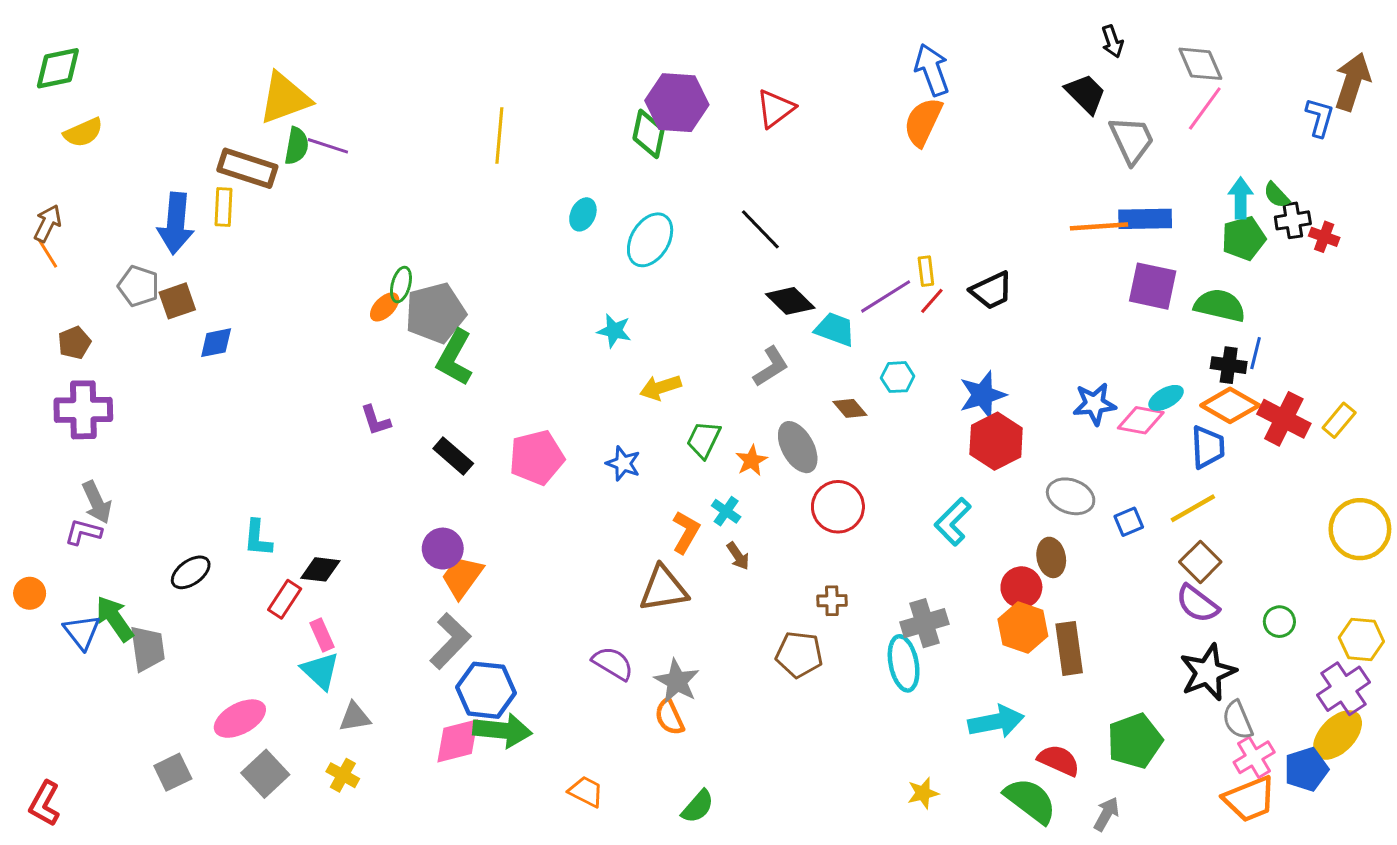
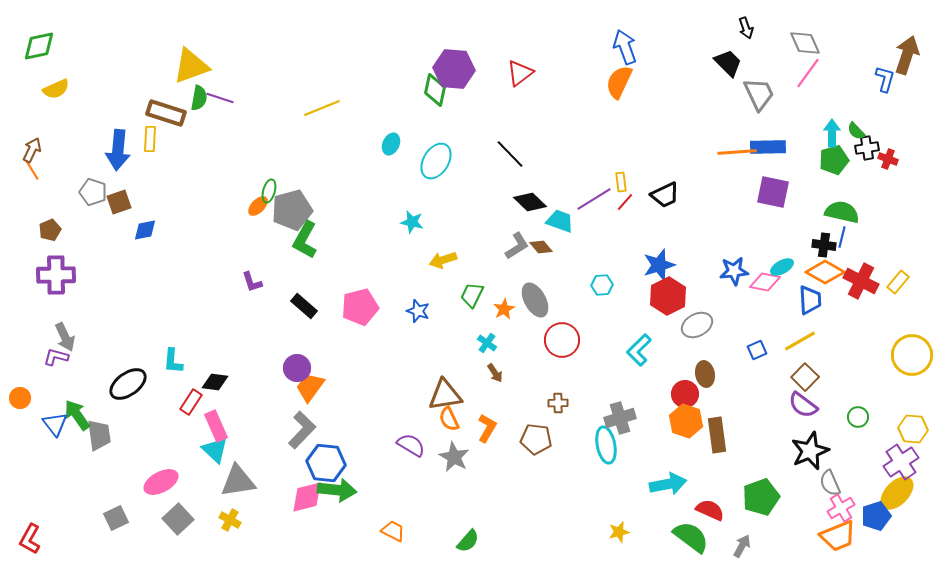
yellow line: (499, 135) -> (322, 108), moved, turned 63
green semicircle: (1220, 305) -> (842, 212), moved
cyan hexagon: (898, 377) -> (602, 285), moved
brown diamond: (850, 408) -> (541, 247), moved
gray ellipse: (1071, 496) -> (697, 325), moved, turned -48
orange L-shape: (686, 532) -> (487, 428), moved
black ellipse: (191, 572) -> (128, 384), size x1.4
pink rectangle: (322, 635) -> (216, 426), size x1.4
gray triangle: (355, 717) -> (238, 481), size x1.6
orange semicircle: (669, 717) -> (449, 419), moved

